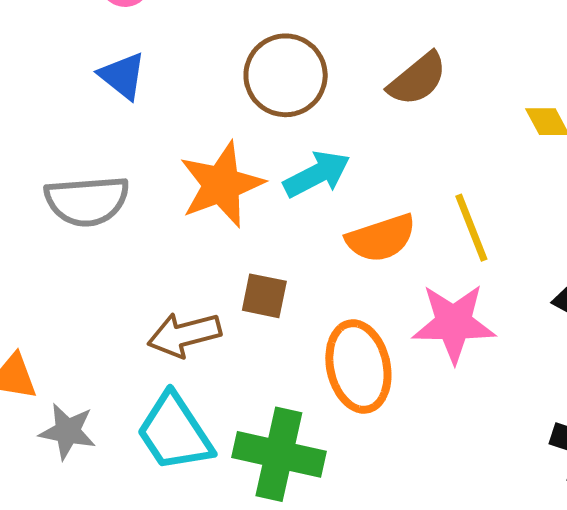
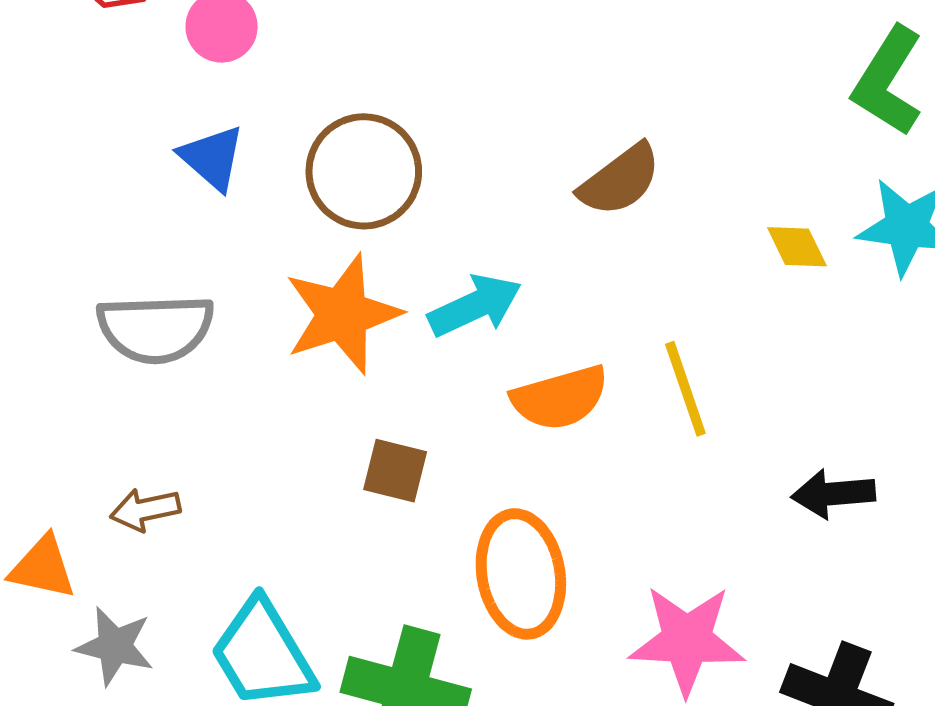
brown circle: (286, 75) -> (364, 171), moved
pink star: (454, 323) -> (687, 640), moved
brown arrow: (184, 335) -> (145, 510), moved, size x0.7

